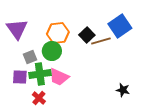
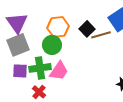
gray square: (30, 57) -> (18, 45), moved, size x1.6
pink trapezoid: (59, 77) -> (59, 71), turned -80

